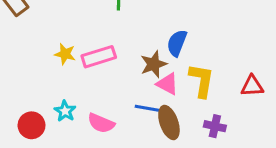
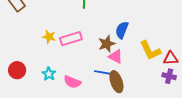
yellow L-shape: (202, 80) -> (150, 50), moved, turned 145
red circle: (32, 125) -> (17, 70), moved
purple cross: (215, 126) -> (169, 76), moved

